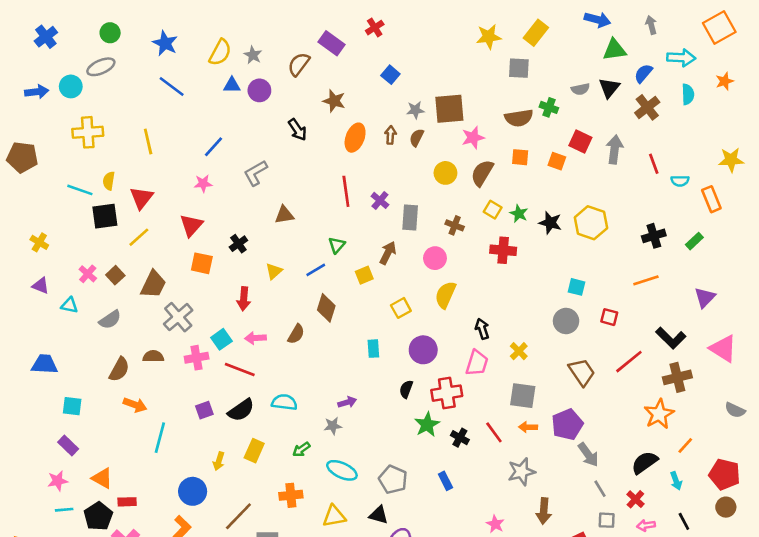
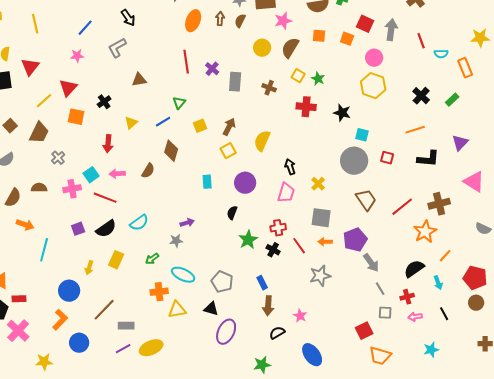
black arrow: (297, 130) -> (128, 18), moved
black star: (550, 223) -> (342, 113), moved
black cross: (654, 236) -> (421, 96), turned -30
yellow line: (139, 237) -> (44, 101), moved
brown arrow: (388, 253) -> (229, 127), moved
pink circle: (435, 258) -> (374, 58), moved
gray cross: (178, 317) -> (58, 158), size x0.6
gray circle: (566, 321) -> (354, 161), size x1.4
black L-shape: (671, 338) -> (428, 159), moved, turned -40
red line: (629, 362) -> (402, 207), moved
red cross: (447, 393) -> (278, 228), moved, size x0.7
cyan semicircle: (284, 402) -> (139, 223), turned 138
orange cross: (291, 495) -> (159, 292), moved
red cross: (635, 499) -> (407, 297), turned 32
brown arrow: (544, 511) -> (268, 306), moved

